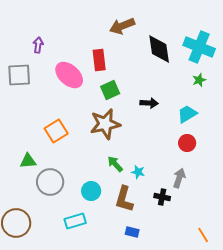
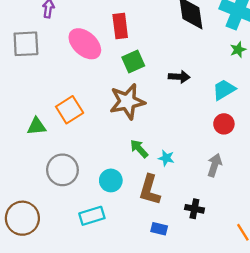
green triangle: (28, 161) -> (37, 126), moved
black cross: (162, 197) -> (194, 209), moved

